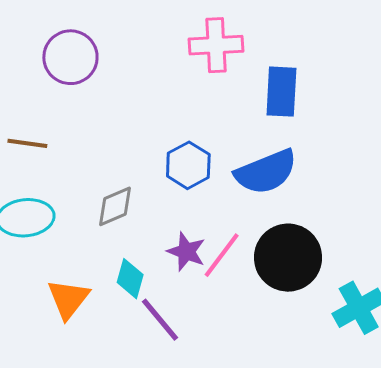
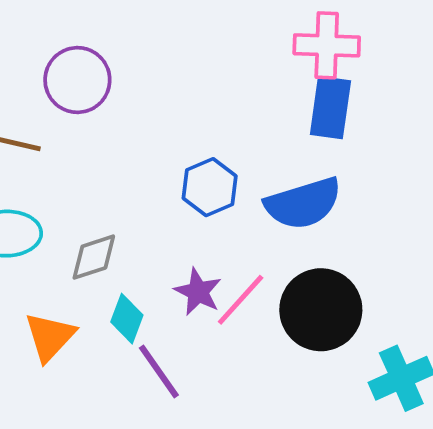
pink cross: (216, 45) -> (327, 45), moved
purple circle: (70, 57) -> (77, 80), moved
gray diamond: (115, 206) -> (94, 257), moved

